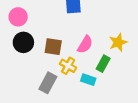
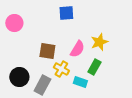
black circle: (23, 42) -> (19, 77), moved
yellow star: (118, 42) -> (99, 42), moved

